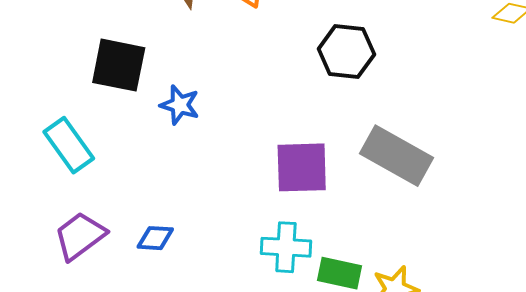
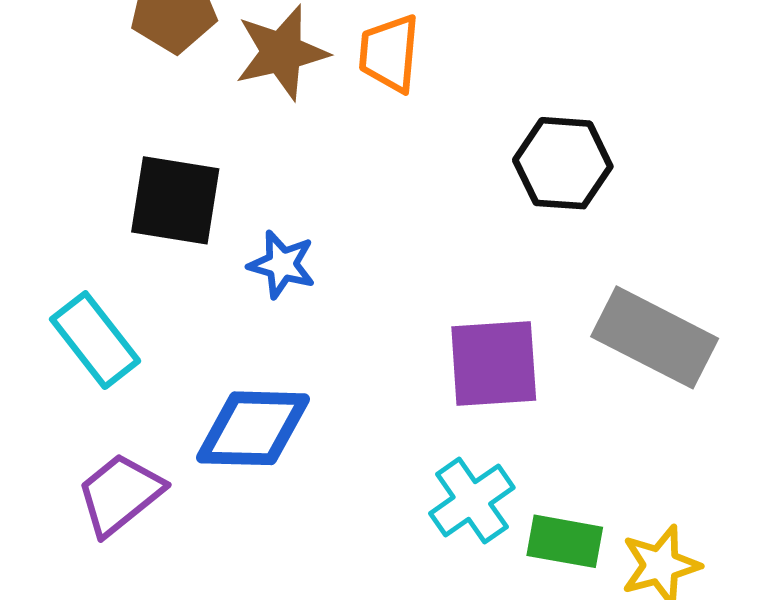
blue diamond: (155, 238) -> (253, 428), moved, size x1.8
cyan cross: (286, 247) -> (472, 501), turned -36

